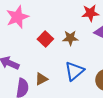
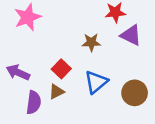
red square: (45, 39) -> (61, 69), moved

